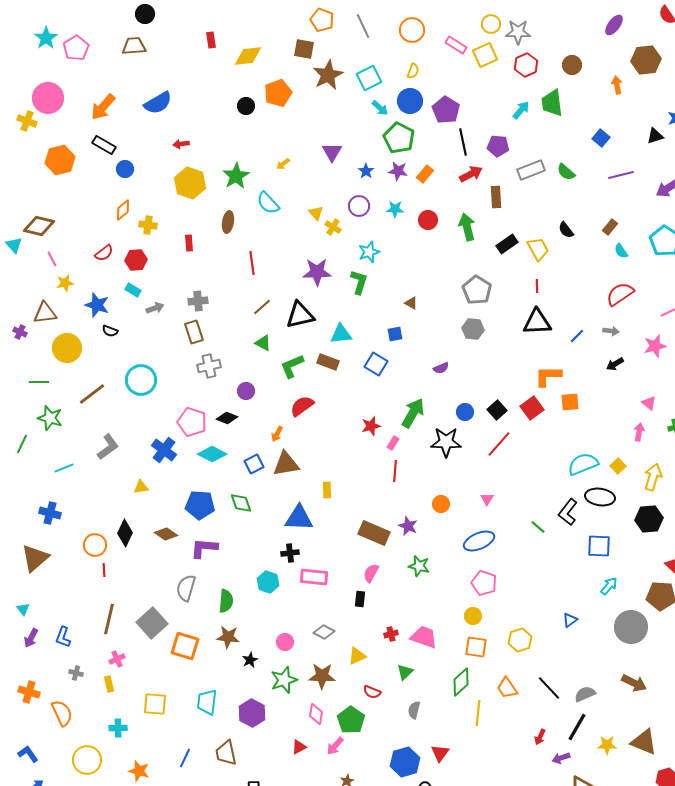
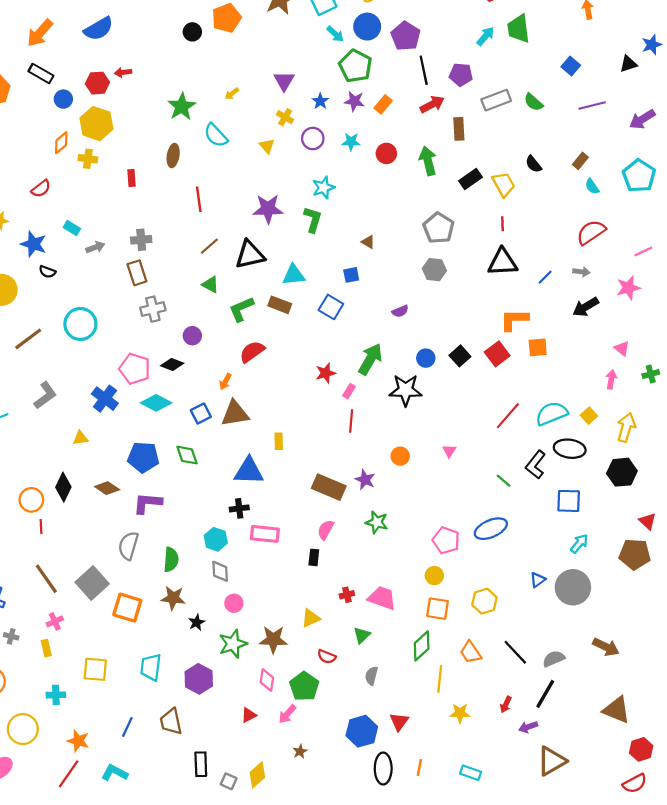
yellow hexagon: (190, 183) -> (96, 124), moved
yellow cross: (333, 227) -> (285, 117), moved
red hexagon: (136, 260) -> (97, 83), moved
black arrow: (615, 364) -> (586, 307), size x1.4
red line: (499, 444) -> (508, 416), moved
blue ellipse: (479, 541) -> (491, 529), moved
brown line: (109, 619) -> (46, 579), turned -48
gray circle: (631, 627) -> (573, 587), moved
gray diamond: (324, 632) -> (220, 571), moved, turned 60
yellow star: (607, 745) -> (460, 713), moved

